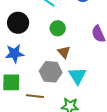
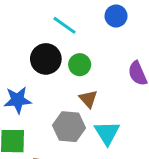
black circle: (18, 23) -> (46, 59), moved

